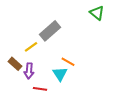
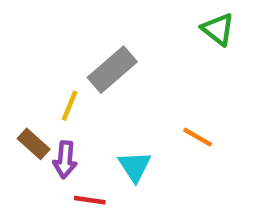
yellow line: (31, 47) -> (70, 106), turned -32
orange line: (68, 62) -> (198, 137), moved

